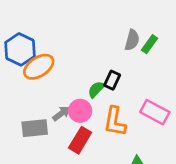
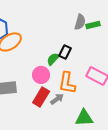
green rectangle: (149, 44) -> (93, 25), turned 40
gray arrow: (61, 113) -> (57, 99), moved

